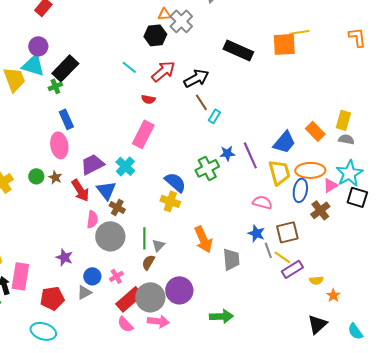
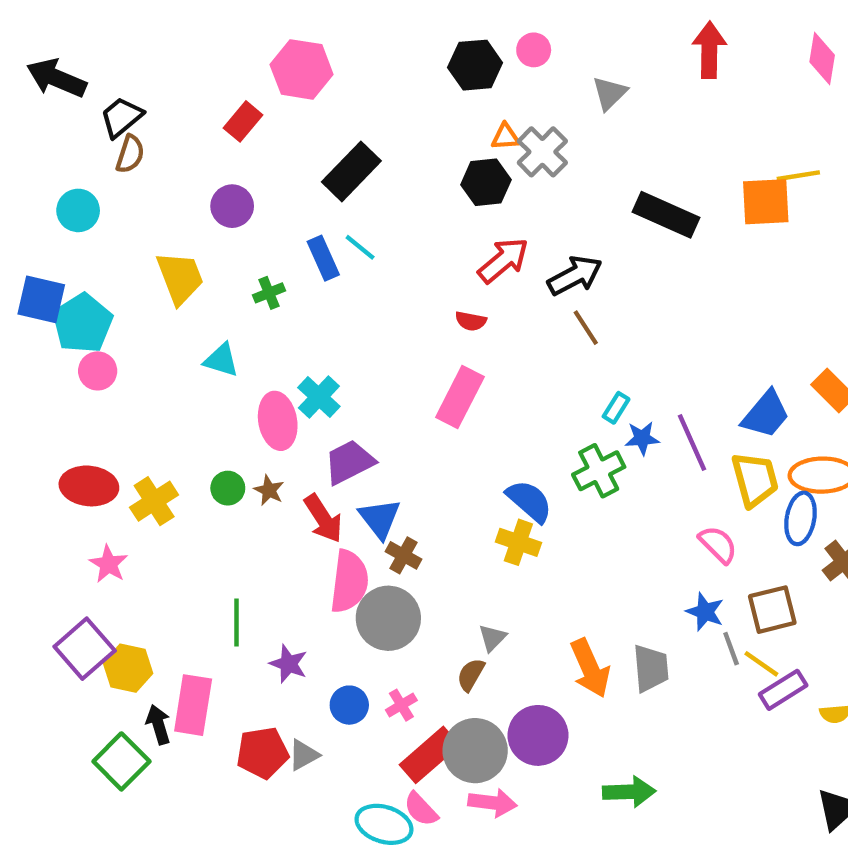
cyan triangle: (33, 65) -> (221, 360), moved, size x0.7
cyan line: (129, 67) -> (360, 247), moved
black rectangle: (65, 68) -> (351, 171), moved
cyan rectangle: (214, 116) -> (616, 408), moved
blue rectangle: (66, 119) -> (323, 258), moved
cyan cross: (125, 166) -> (319, 397), moved
pink semicircle: (262, 202) -> (718, 545), turned 30
pink semicircle: (92, 219) -> (349, 581), size x1.6
green line: (144, 238) -> (236, 623), moved
orange arrow: (203, 239) -> (590, 668), moved
gray triangle: (84, 292) -> (304, 755), moved
cyan ellipse: (43, 331) -> (384, 824), moved

